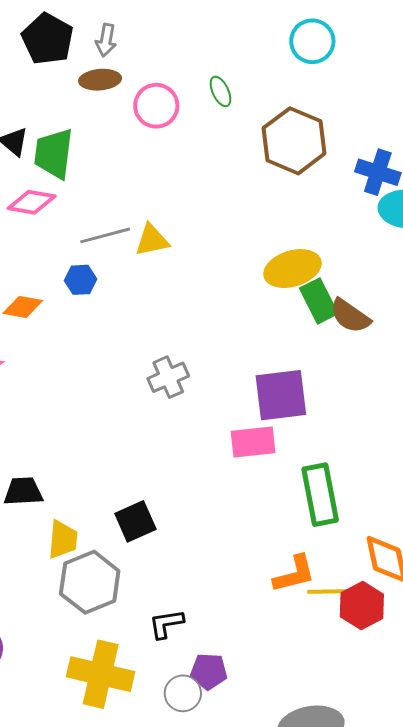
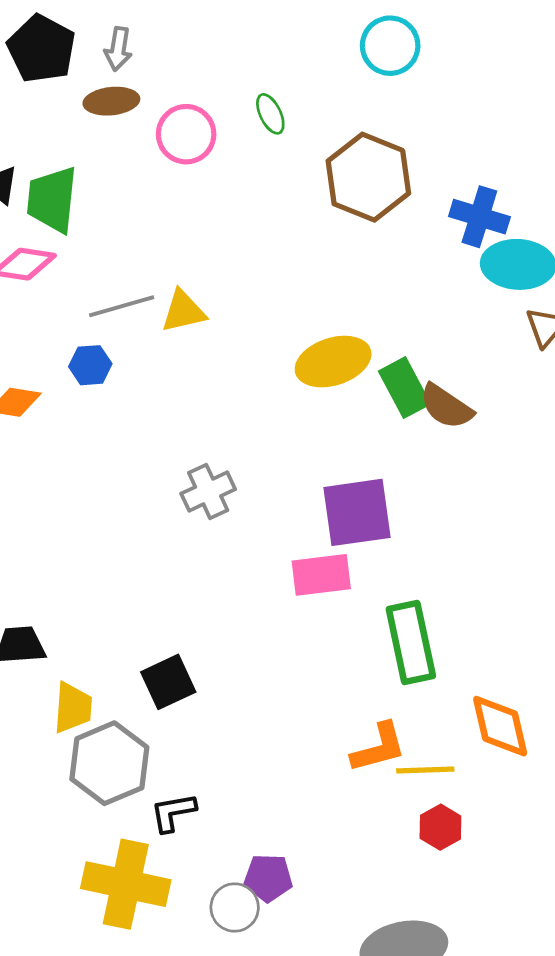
yellow ellipse: (292, 269) -> (333, 362), moved
red hexagon: (362, 606) -> (440, 827), moved, size x0.7
black L-shape: (166, 624) -> (173, 812), moved

